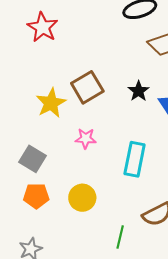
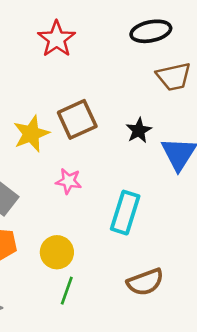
red star: (43, 27) -> (57, 39), moved
green line: (120, 237) -> (67, 291), moved

